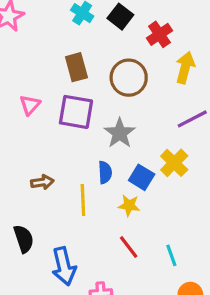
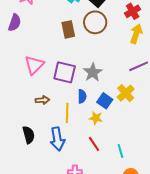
red cross: (159, 34) -> (133, 11), moved
brown circle: (129, 78) -> (95, 22), moved
pink triangle: (30, 105) -> (34, 65), moved, size x1.5
purple square: (76, 112) -> (65, 72), moved
blue arrow: (64, 266) -> (57, 139), moved

